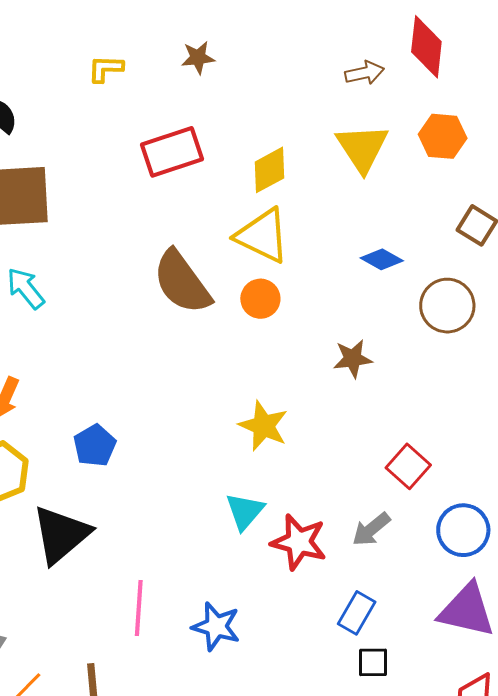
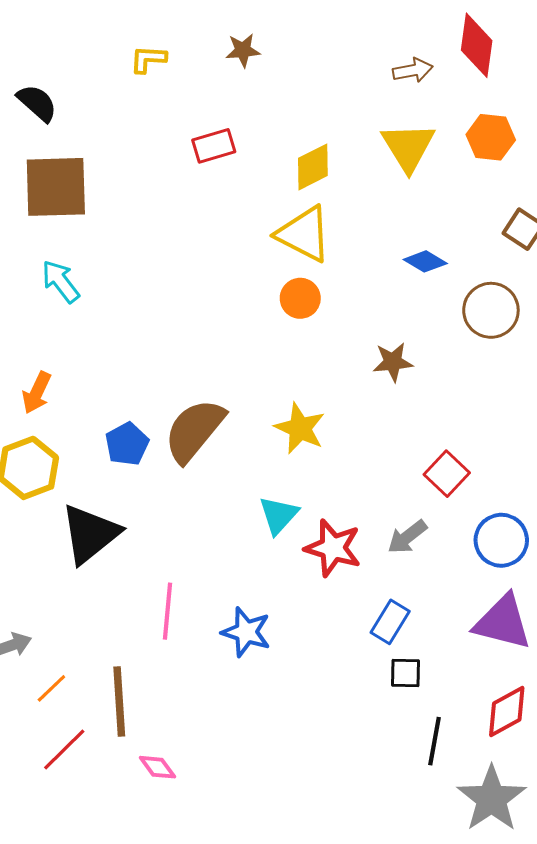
red rectangle: (172, 152) -> (214, 146), size x0.7
brown semicircle: (182, 282) -> (194, 430), moved, turned 74

